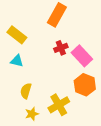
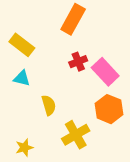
yellow semicircle: (26, 91) -> (49, 105), moved, turned 147
yellow star: (32, 114) -> (24, 147), moved

